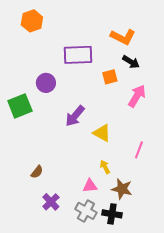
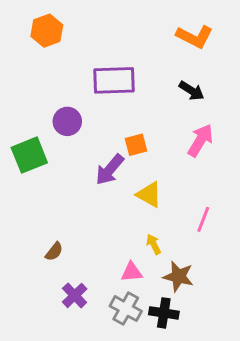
orange L-shape: (123, 37) -> (195, 37), moved
orange square: (110, 77) -> (136, 145), moved

